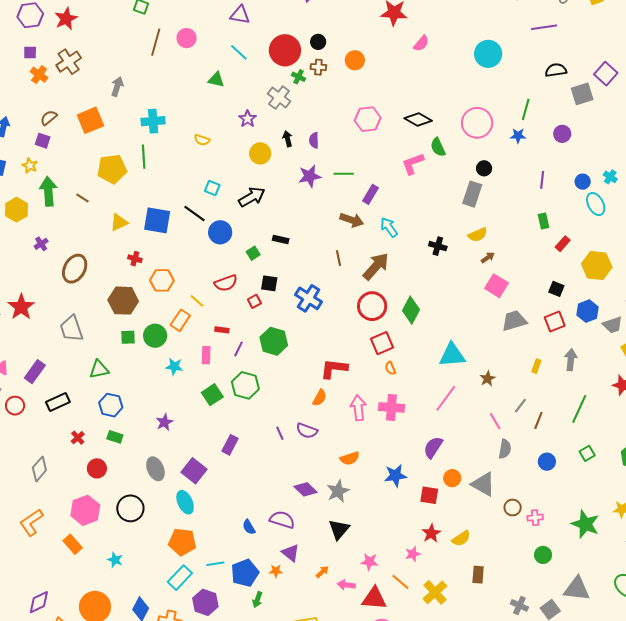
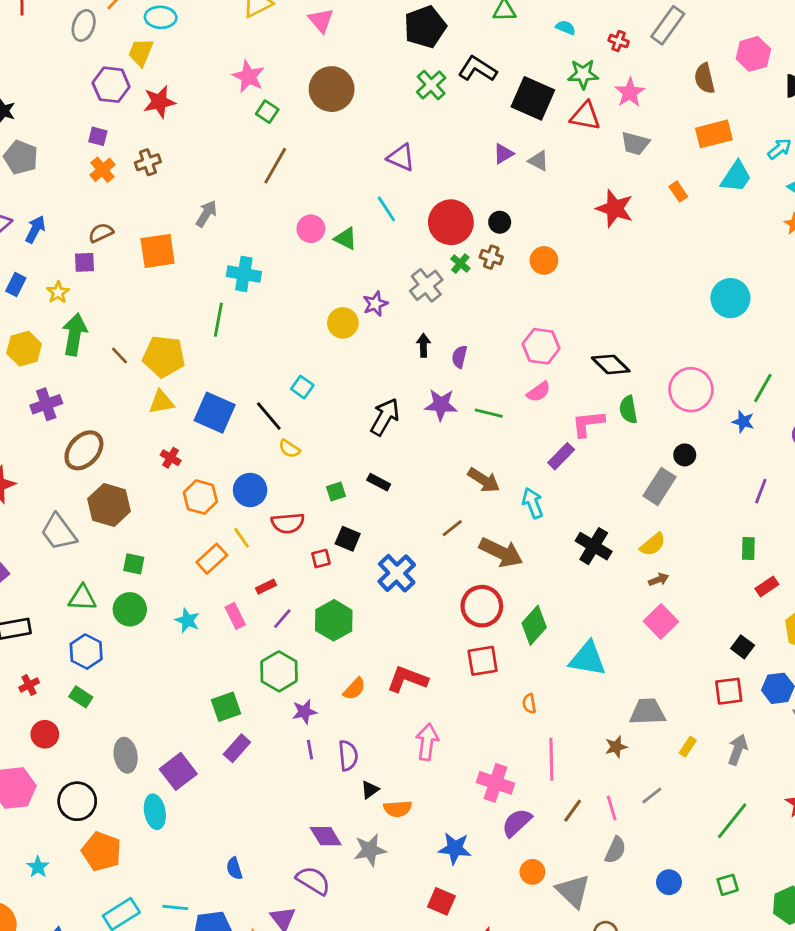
pink circle: (187, 38) -> (311, 229), moved
pink semicircle: (421, 43) -> (539, 392), moved
brown cross: (69, 62) -> (148, 162), size x0.7
yellow semicircle: (202, 140) -> (289, 449), moved
purple square: (43, 141) -> (84, 262), turned -35
yellow circle: (260, 153) -> (343, 323), moved
yellow pentagon: (112, 169) -> (164, 356), moved
purple rectangle: (370, 194) -> (561, 456), moved
black arrow: (252, 197) -> (385, 417), moved, turned -44
blue circle: (220, 232) -> (250, 490), moved
yellow semicircle: (478, 235) -> (653, 544), turned -30
purple cross: (41, 244) -> (46, 404), size x1.5
black cross: (438, 246) -> (594, 546), size x1.4
brown line: (339, 258) -> (452, 528), turned 49
brown arrow: (376, 266) -> (501, 552), turned 60
brown hexagon: (123, 301) -> (109, 505), moved
gray trapezoid: (514, 321) -> (647, 712), moved
gray trapezoid: (71, 329) -> (59, 532), turned -32
red rectangle: (222, 330) -> (266, 587), turned -48
green circle: (155, 336) -> (130, 609), moved
pink rectangle: (206, 355) -> (235, 616), turned -42
cyan triangle: (452, 355) -> (588, 659), moved
orange semicircle: (390, 368) -> (529, 704), moved
green square: (212, 395) -> (226, 707), moved
orange semicircle: (320, 398) -> (354, 689), moved
pink line: (446, 398) -> (551, 759), turned -52
pink cross: (391, 407) -> (496, 783), moved
brown line: (538, 420) -> (573, 811), moved
purple star: (164, 422) -> (304, 712), moved
purple semicircle: (307, 431) -> (348, 756), turned -130
red square: (429, 495) -> (441, 901), moved
purple semicircle: (282, 520) -> (313, 881), moved
black triangle: (339, 529) -> (370, 790), moved, size x0.6
orange pentagon: (182, 542) -> (101, 851), moved

